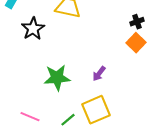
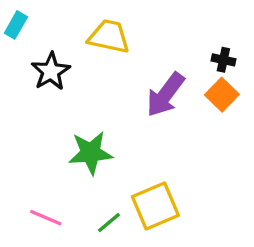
black cross: (137, 22) -> (223, 60), turned 32
purple arrow: (99, 74) -> (165, 95), moved, size x1.8

